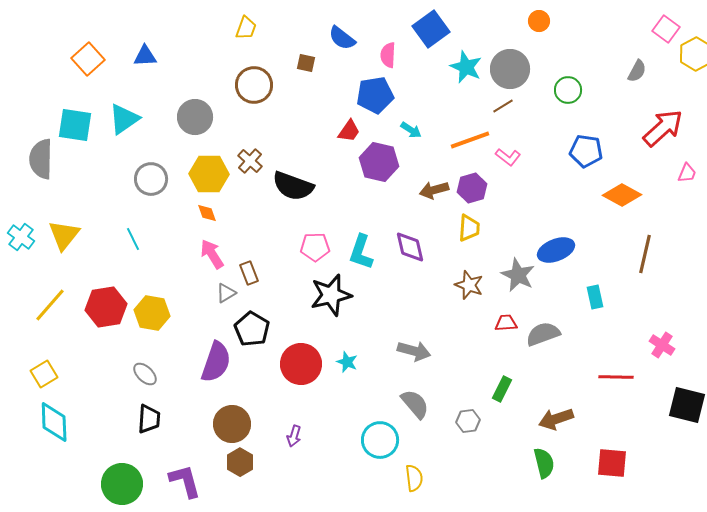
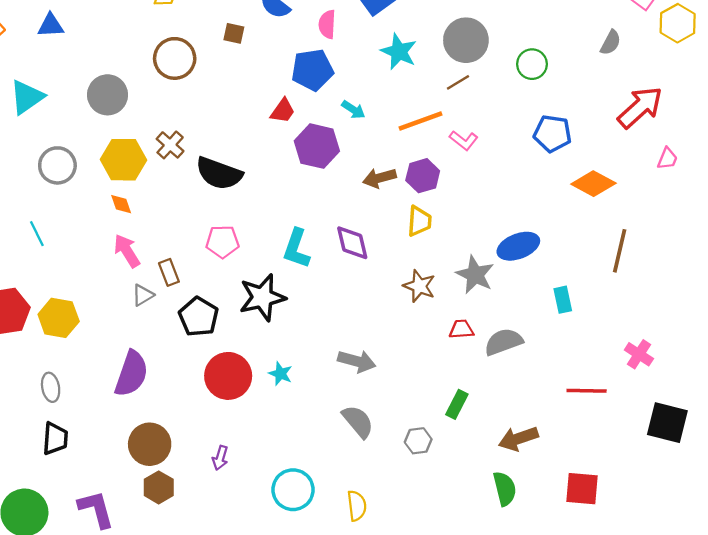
cyan star: (466, 67) -> (399, 52), moved
pink pentagon: (315, 247) -> (222, 242), moved
black pentagon: (252, 329) -> (199, 317), moved
gray ellipse: (145, 374) -> (51, 387), turned 35
cyan circle: (380, 440) -> (293, 490), moved

